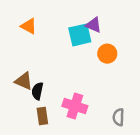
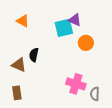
black semicircle: (37, 91) -> (34, 55), moved
pink cross: (75, 106) -> (76, 84), moved
brown rectangle: (42, 116) -> (17, 93), moved

